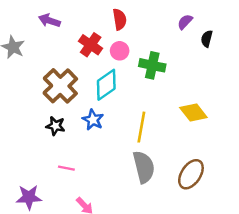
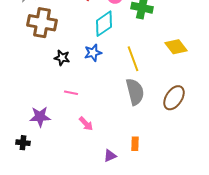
brown cross: (60, 86) -> (42, 23), moved, turned -36
blue star: (93, 120) -> (93, 53), turned 30
yellow line: (141, 127) -> (133, 59), turned -30

